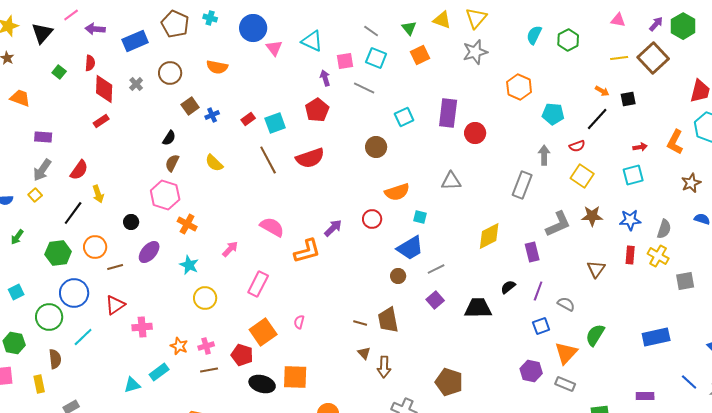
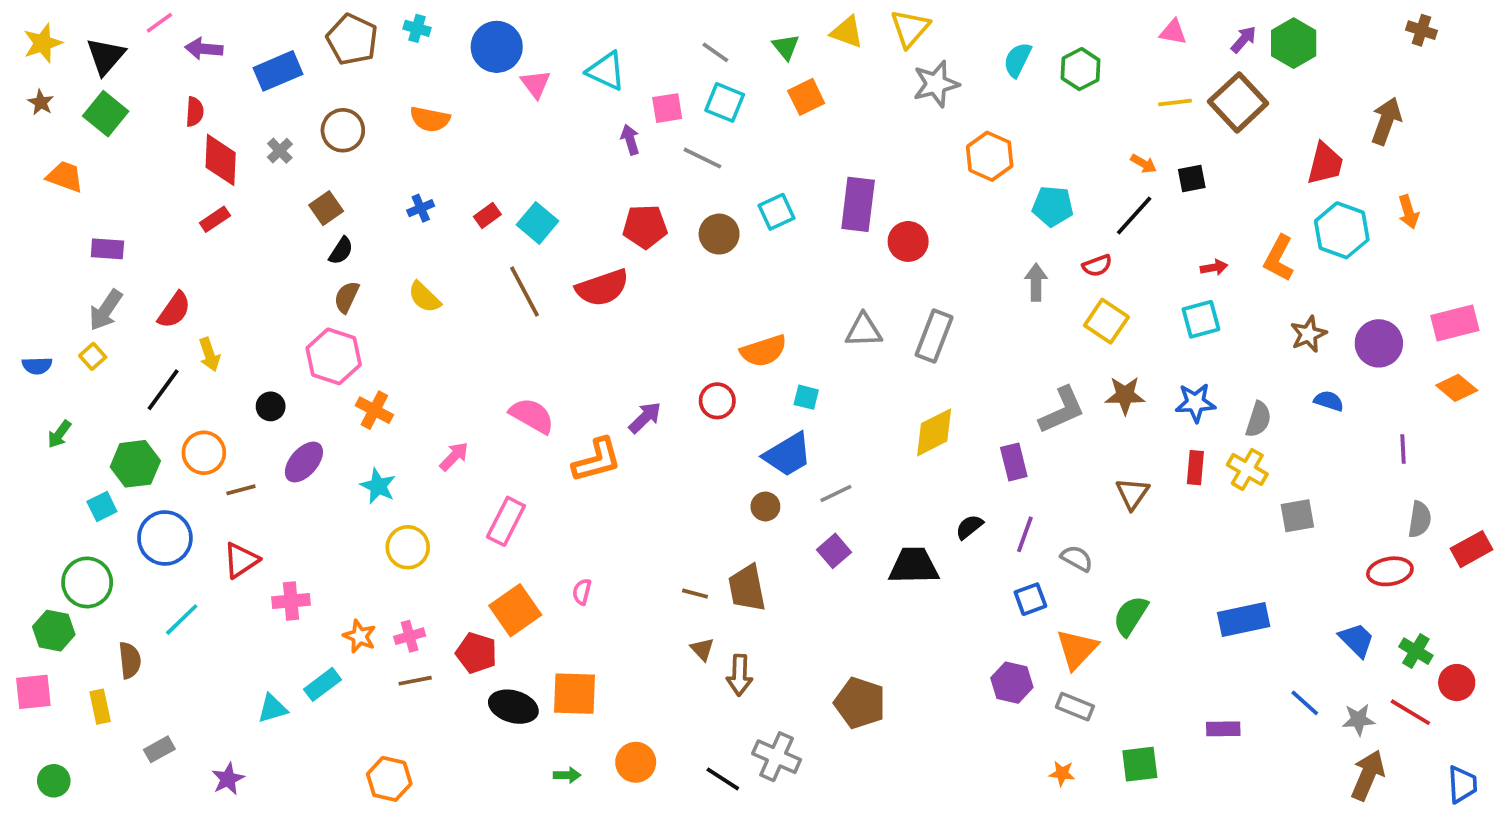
gray star: (475, 52) -> (936, 84), moved
green square: (59, 72) -> (106, 114), moved, size x1.6
brown square: (190, 106) -> (326, 208), moved
red pentagon: (317, 110) -> (645, 227), moved, turned 30
cyan square: (275, 123) -> (537, 223), turned -30
brown circle: (376, 147) -> (719, 234), moved
gray rectangle: (522, 185) -> (934, 336), moved
cyan square: (16, 292) -> (102, 506), moved
green circle: (49, 317) -> (87, 582), moved

